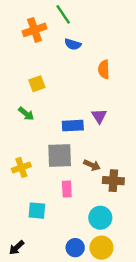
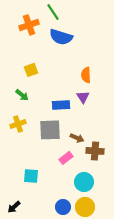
blue semicircle: (73, 44) -> (61, 37), size x1.6
orange semicircle: (104, 69) -> (86, 75), moved
yellow cross: (21, 167) -> (18, 124), moved
pink rectangle: (67, 189) -> (66, 158), moved, turned 56

